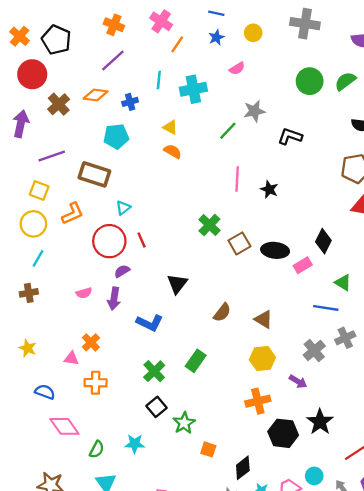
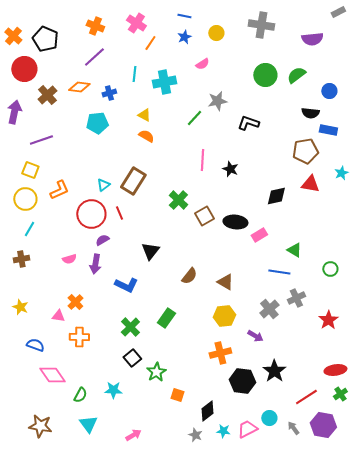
brown rectangle: (94, 174) -> (133, 181), moved, turned -76
black diamond: (323, 241) -> (276, 196), moved, turned 50

